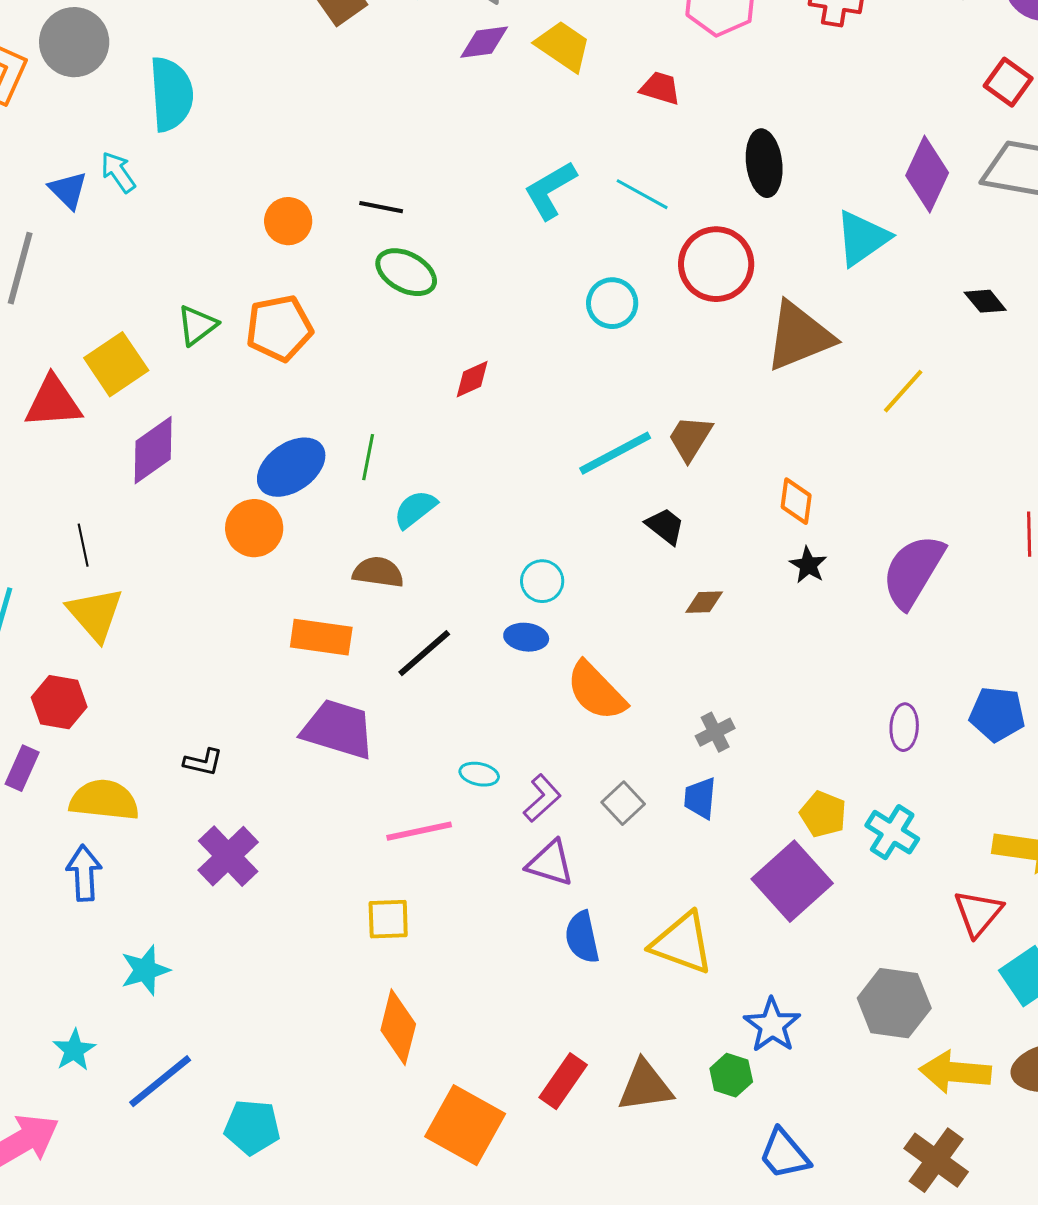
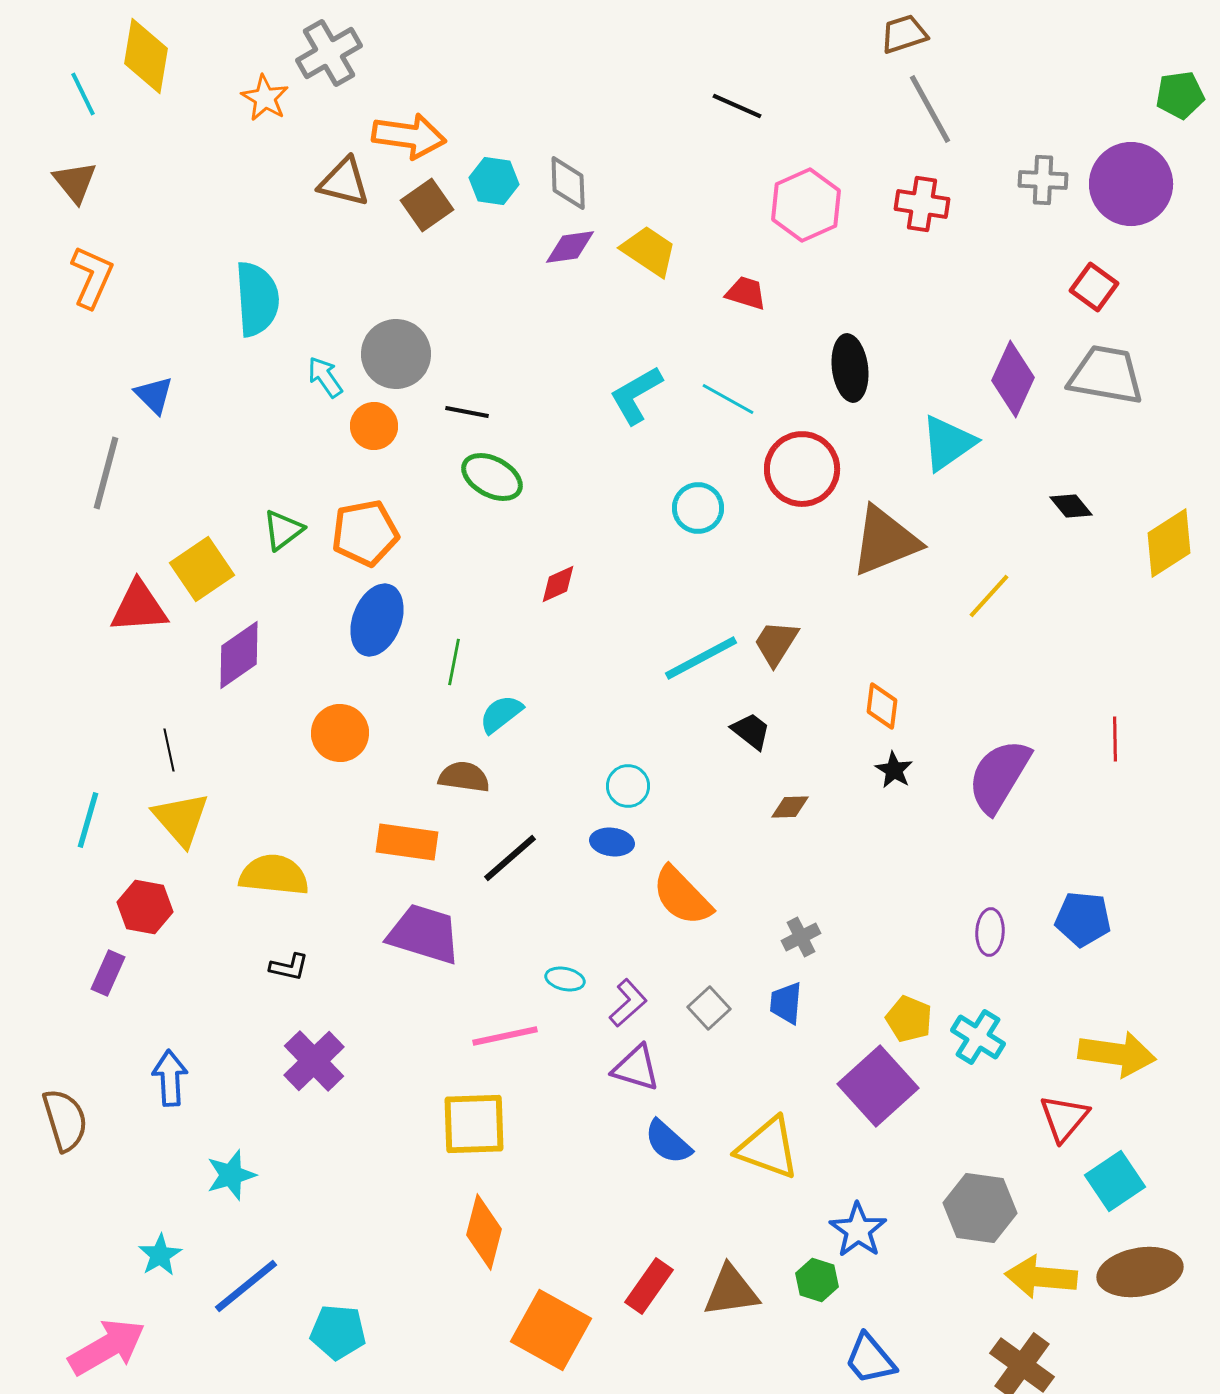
gray circle: (74, 42) -> (396, 354), moved
cyan arrow: (118, 172) -> (325, 377), moved
blue ellipse: (291, 467) -> (377, 620), moved, turned -34
yellow semicircle: (104, 800) -> (274, 875), moved
yellow square: (388, 919) -> (474, 1124), size x1.5
blue semicircle: (582, 937) -> (668, 1142), turned -36

